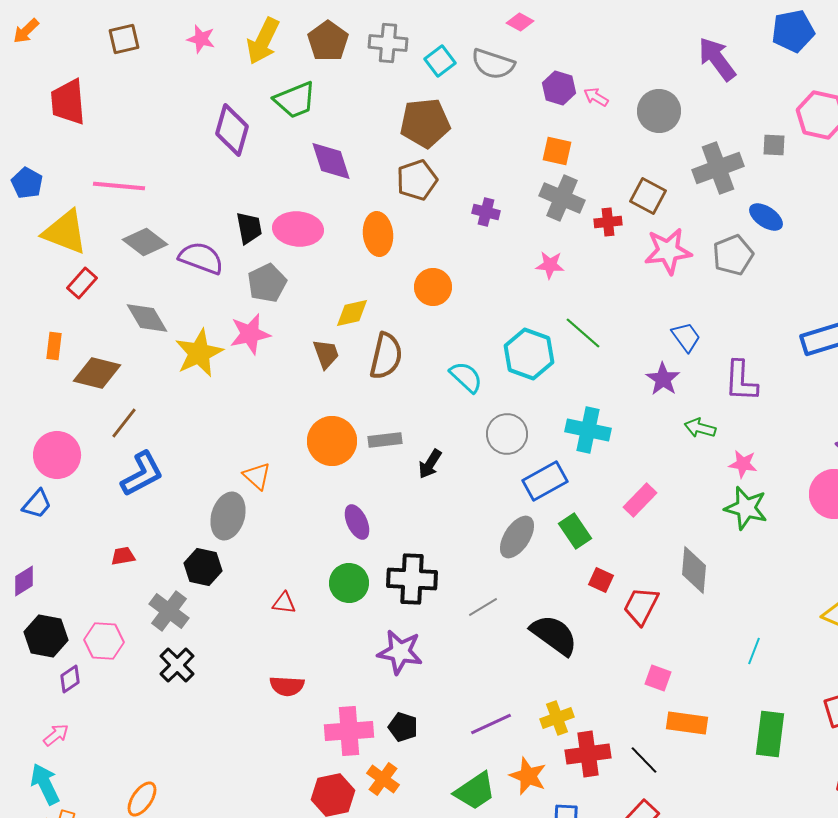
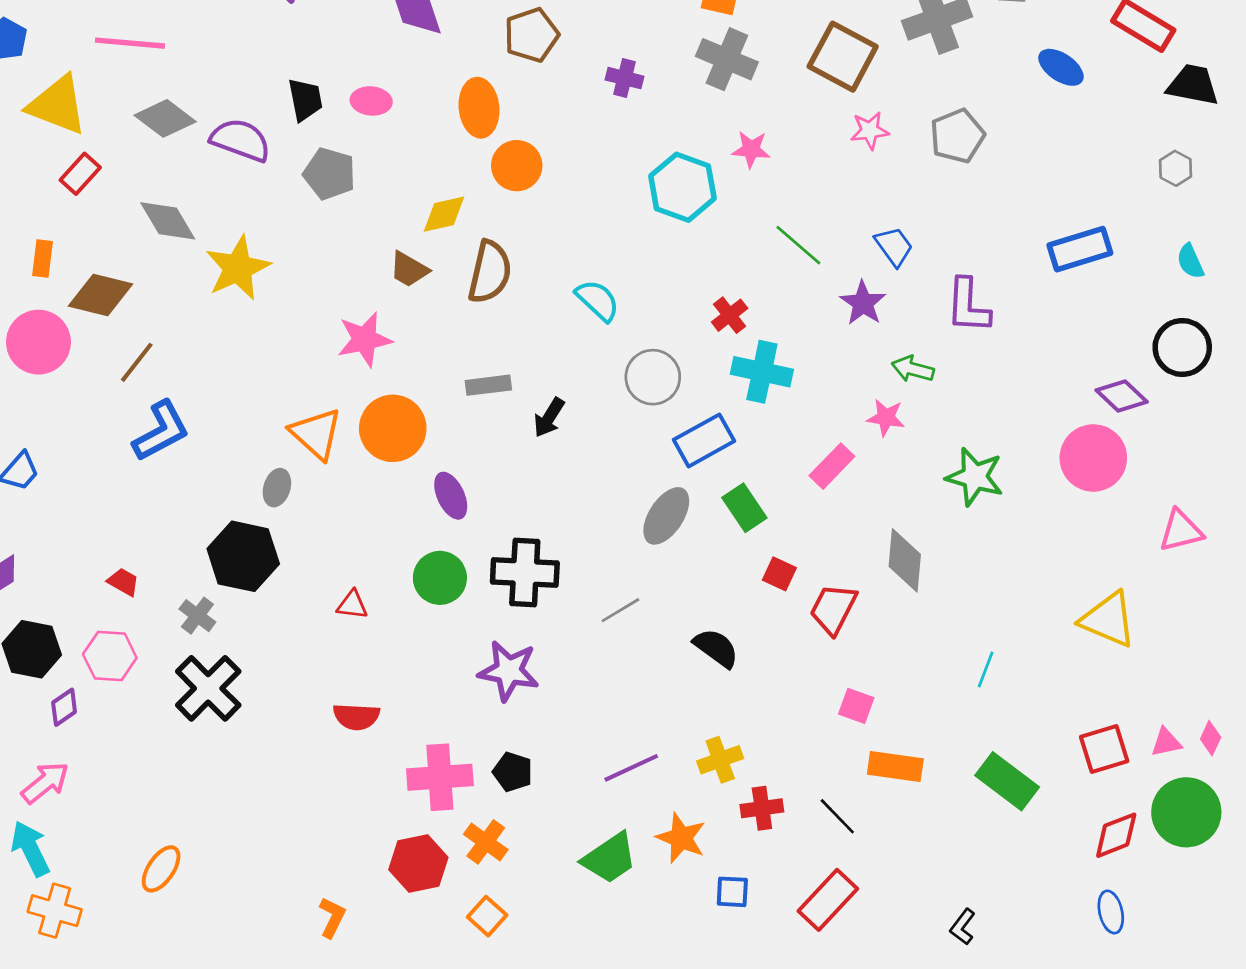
brown square: (648, 196) -> (843, 57), size x1.4
blue ellipse: (766, 217) -> (1061, 67), moved
red cross: (608, 222) -> (730, 315), moved, turned -32
pink ellipse: (298, 229) -> (371, 101), size x0.6
pink star: (668, 251) -> (870, 131), size x0.6
pink star: (550, 265) -> (751, 149), moved
gray pentagon: (267, 283) -> (329, 174), turned -30
orange circle: (433, 287) -> (517, 166), moved
green line: (583, 333) -> (798, 245), moved
pink star: (250, 334) -> (364, 339), moved
brown trapezoid: (326, 354) -> (409, 269), turned 140
cyan hexagon: (529, 354) -> (682, 187), moved
orange circle: (332, 441) -> (393, 428), moved
pink circle: (57, 455) -> (38, 342), moved
pink star: (743, 464) -> (886, 418), moved
orange triangle: (257, 476) -> (316, 434), size x1.4
gray ellipse: (228, 516) -> (277, 488), size x0.6
red trapezoid: (123, 556) -> (123, 582), moved, turned 40
black hexagon: (203, 567) -> (243, 556), size x1.4
gray cross: (169, 611) -> (197, 616), size x0.7
black semicircle: (554, 635) -> (716, 648), size x0.7
black cross: (177, 665) -> (208, 688), size x1.4
green rectangle: (770, 734) -> (1007, 781), turned -60
pink arrow: (56, 735) -> (45, 783), size x1.4
red cross: (588, 754) -> (762, 808), size x0.7

